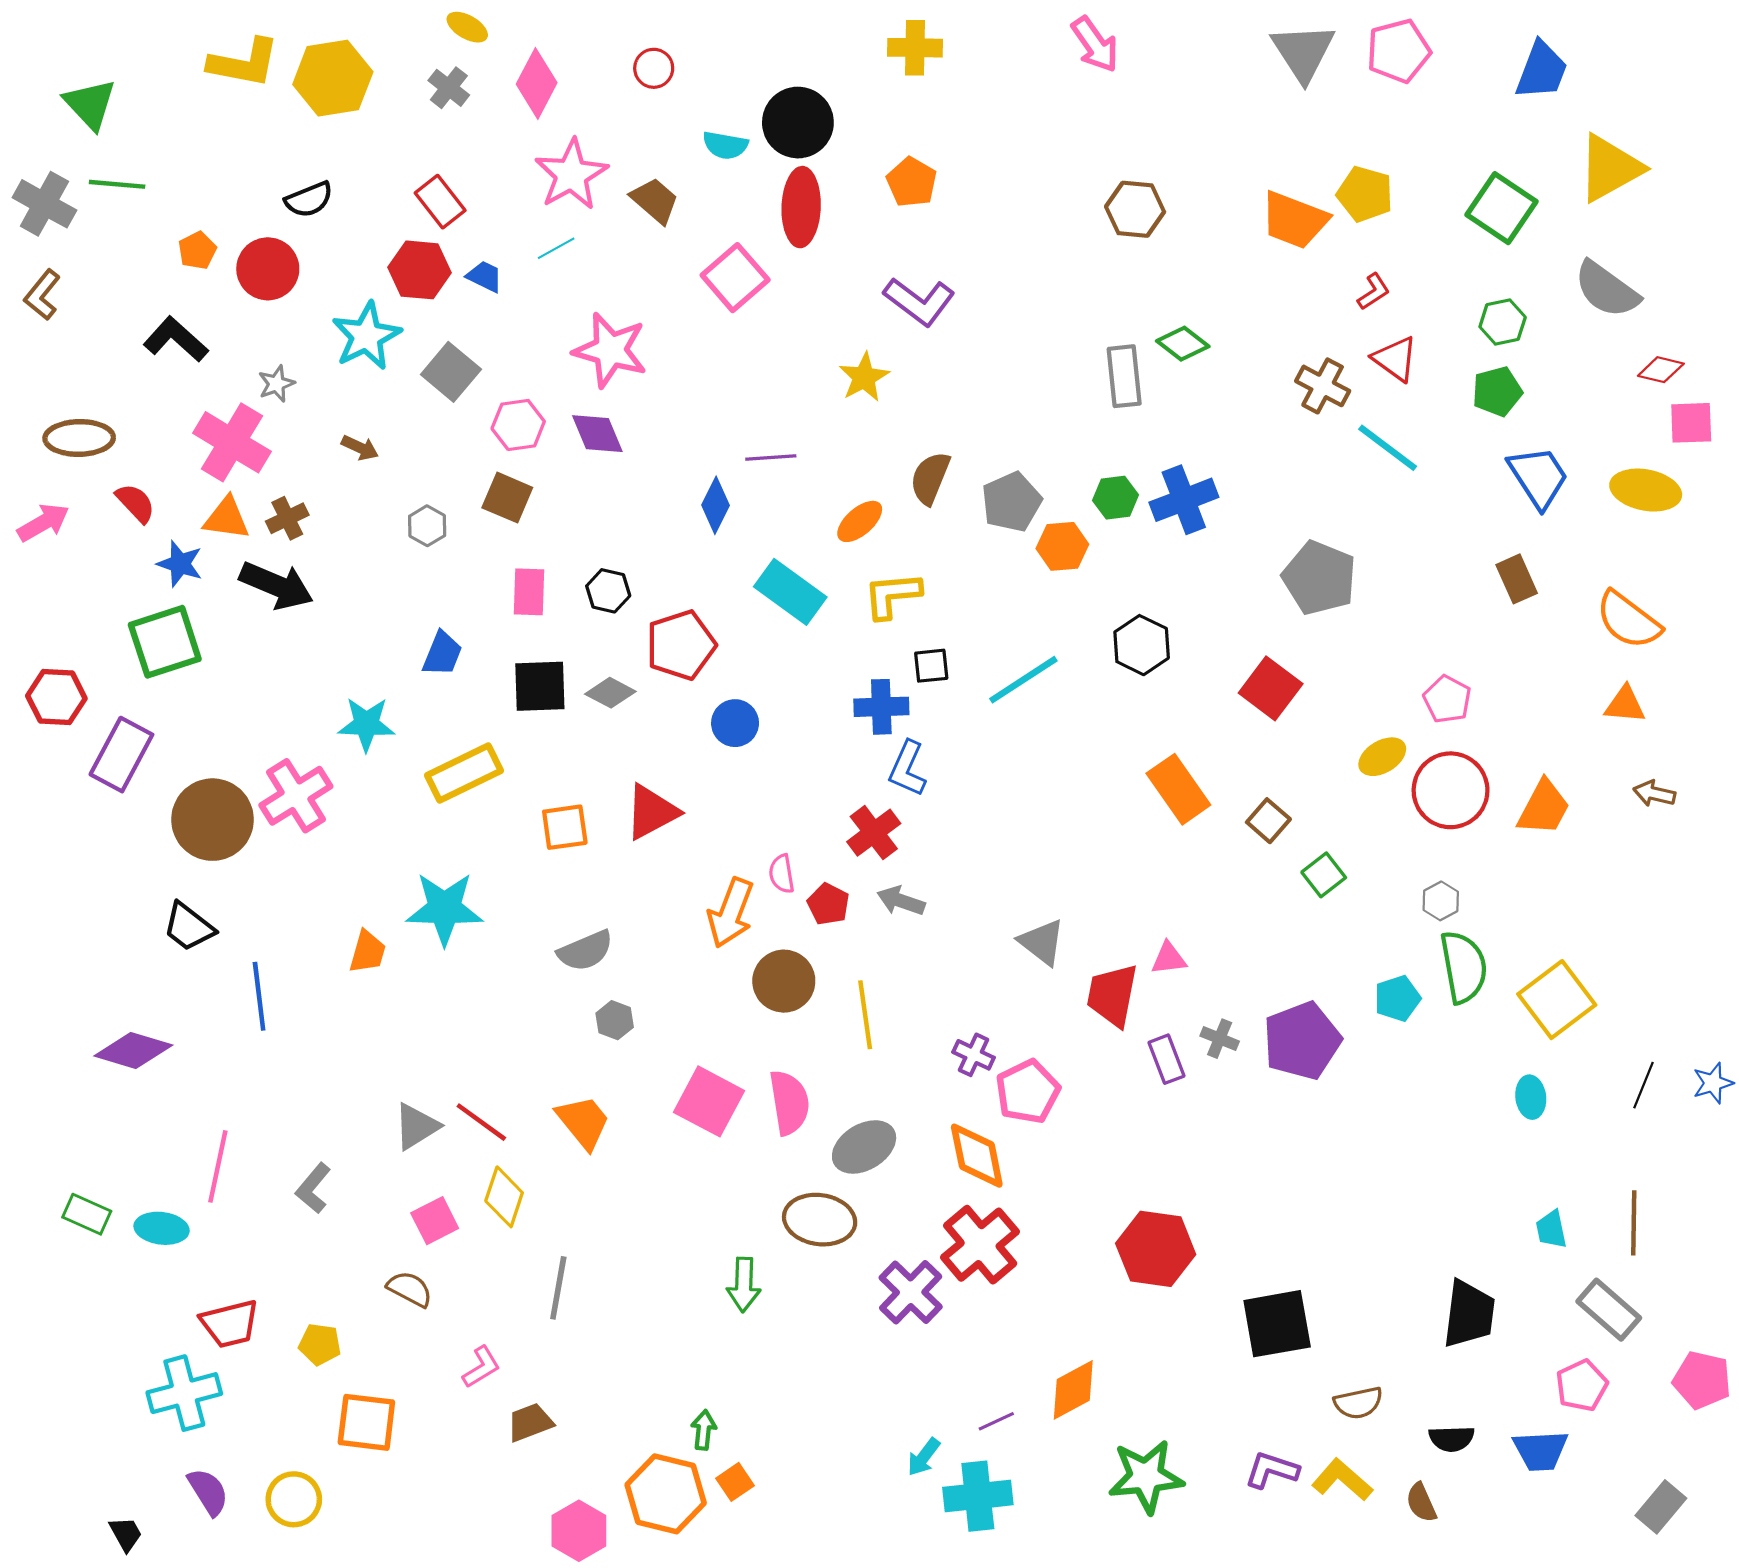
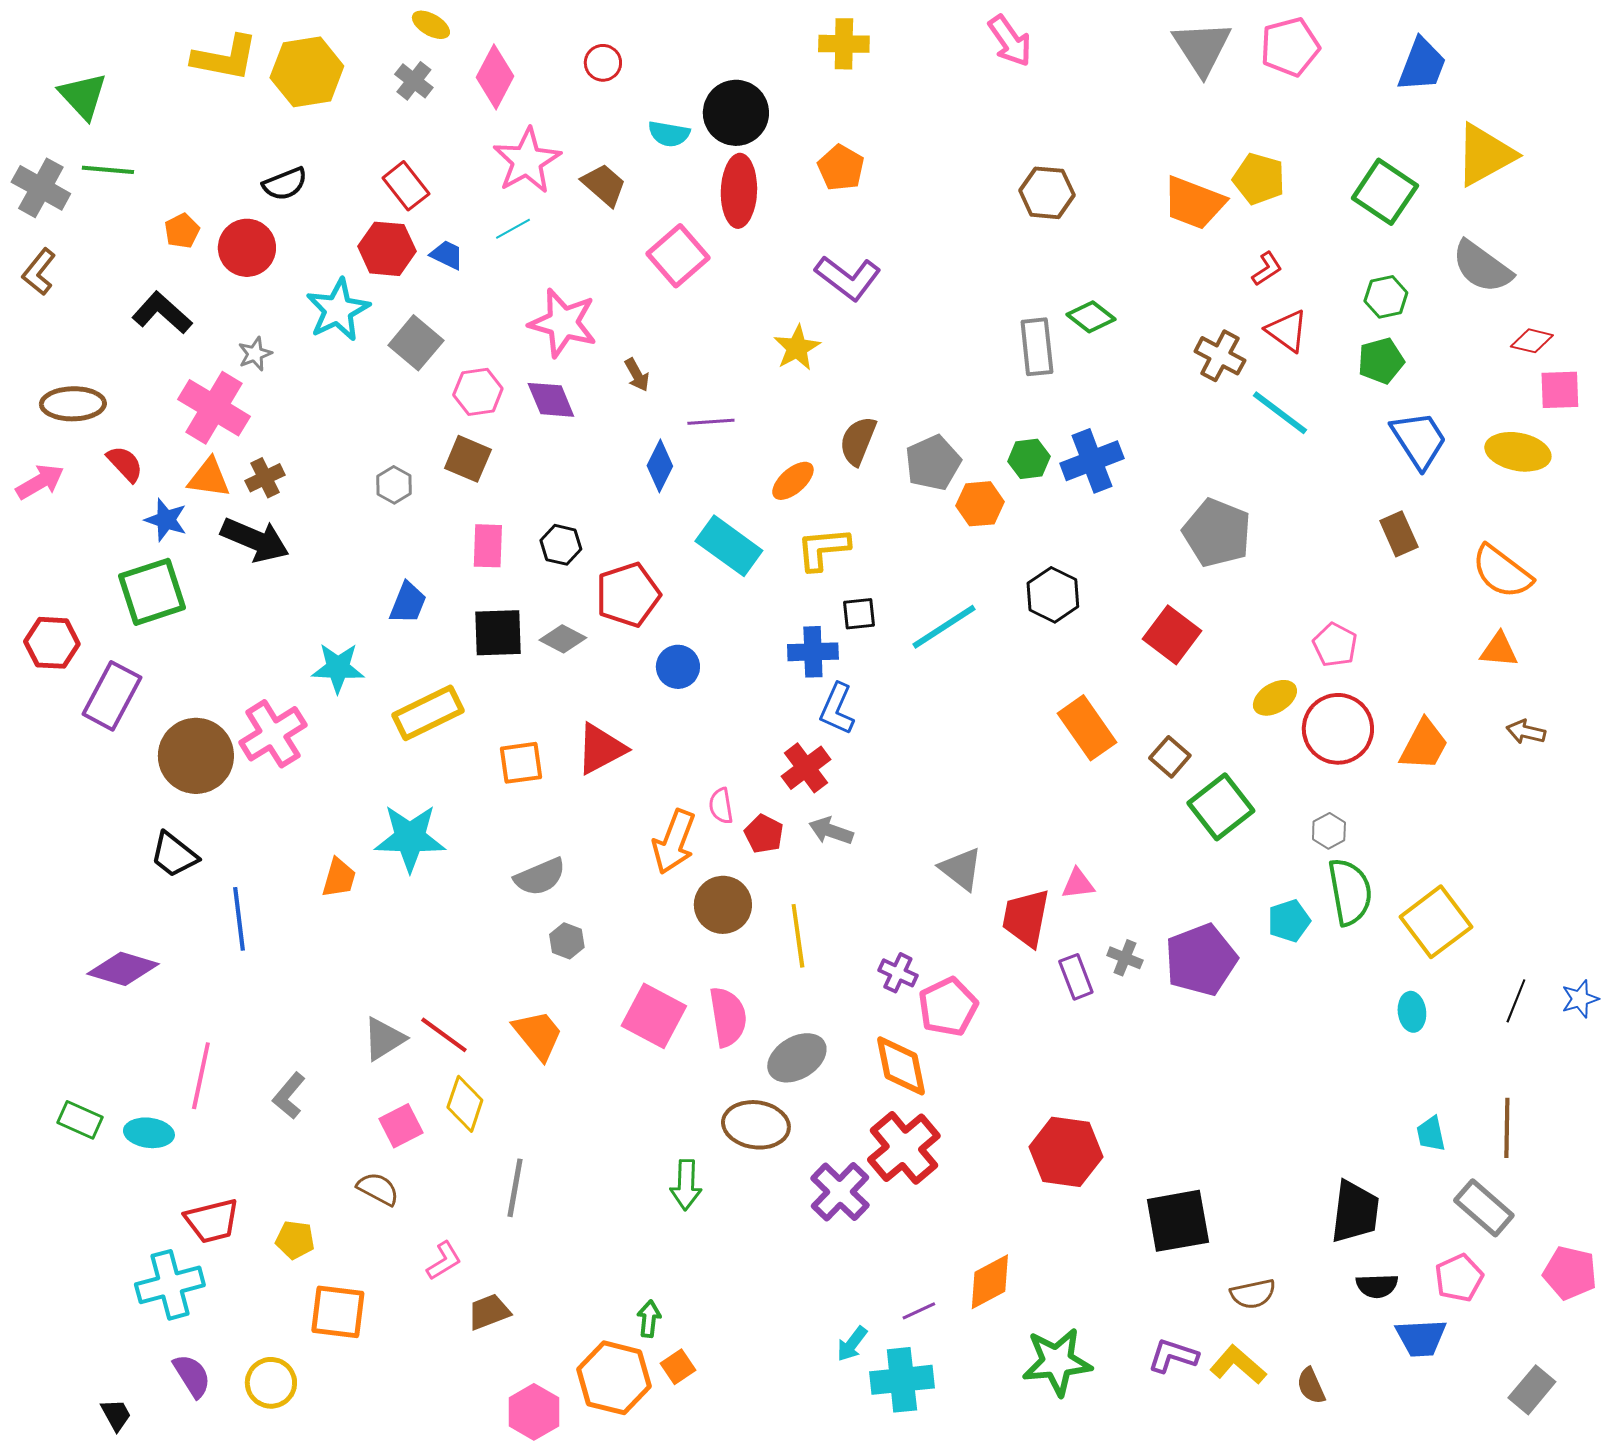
brown arrow: (360, 448) -> (637, 375), moved, turned 36
green square: (1324, 875) -> (1221, 807), size x1.6
black semicircle: (1452, 1439) -> (1377, 1286), moved

